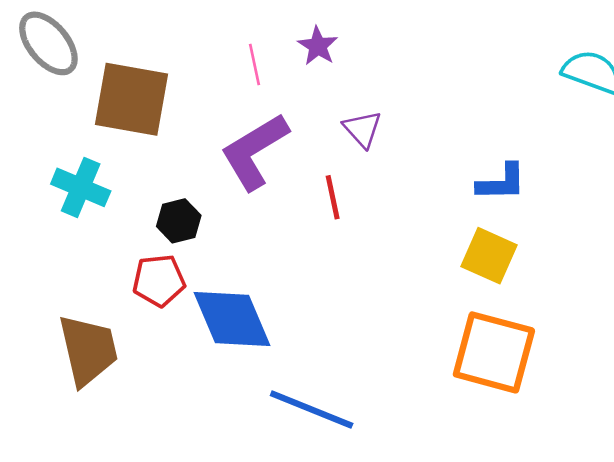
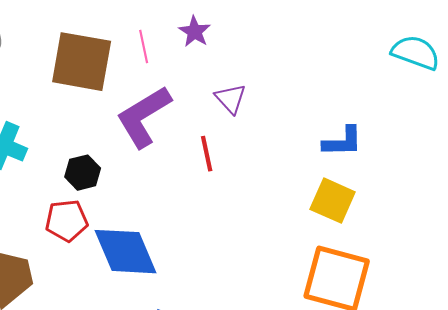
brown square: (132, 99) -> (82, 62), moved

